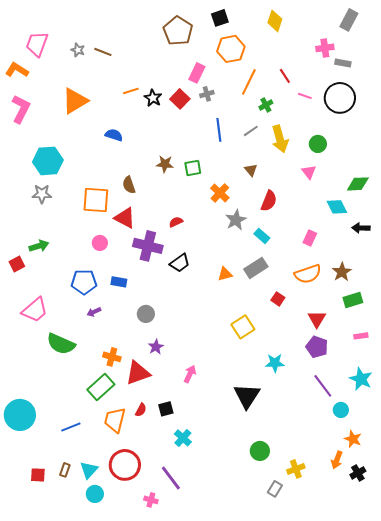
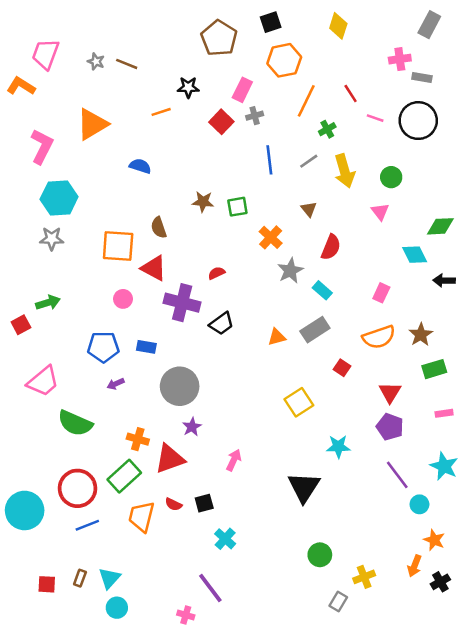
black star: (153, 98) -> (188, 87), moved, turned -30
pink L-shape: (21, 109) -> (42, 146), moved
gray circle: (146, 314) -> (180, 386), size x1.8
red semicircle: (141, 410) -> (173, 504), turned 88
red circle: (125, 465) -> (78, 488), moved

